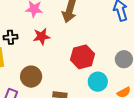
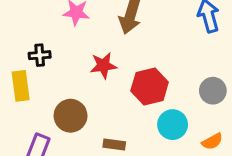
red star: (42, 36) -> (103, 66), moved

